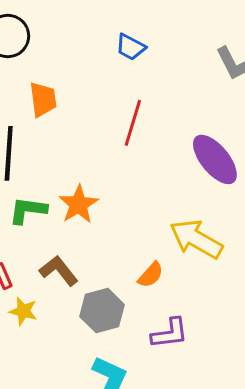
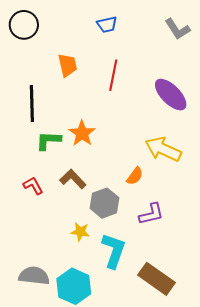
blue trapezoid: (131, 47) -> (107, 25), turned -35
orange trapezoid: (43, 99) -> (68, 65), moved
yellow star: (23, 311) -> (80, 232), moved

